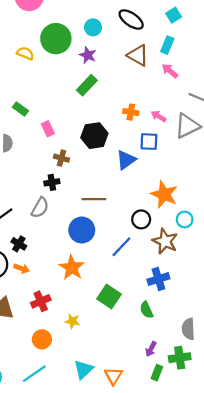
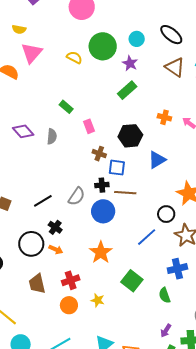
blue square: (149, 142) -> (117, 168), moved
black cross: (52, 182) -> (102, 185), moved
blue circle: (82, 230) -> (103, 211), moved
orange circle: (42, 339) -> (69, 305), moved

